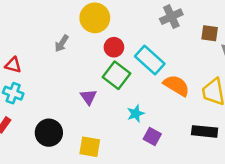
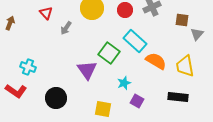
red circle: (114, 47) -> (125, 10), moved
red triangle: (13, 65) -> (46, 13), moved, turned 32
purple triangle: (88, 97) -> (87, 70), size x1.5
yellow square: (90, 147) -> (103, 109), moved

